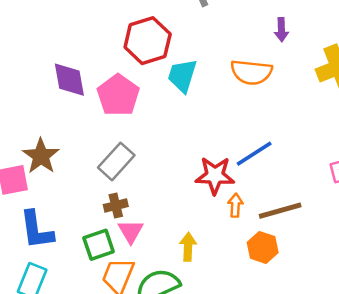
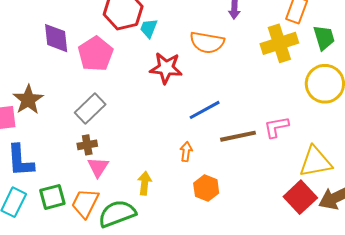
cyan trapezoid: (182, 76) -> (149, 28), moved, size x0.7
red star: (215, 176) -> (166, 68), moved
brown line: (280, 211) -> (238, 136), moved
green square: (99, 245) -> (52, 197), moved

